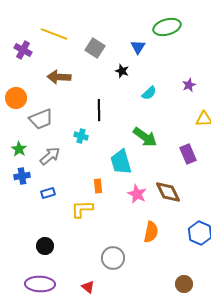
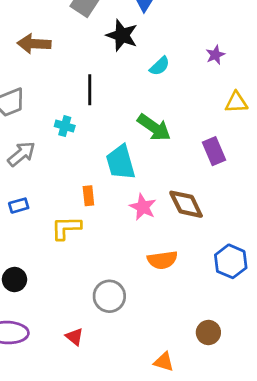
black star: (122, 71) -> (122, 35), size x1.6
orange semicircle: (151, 232) -> (162, 260), turned 70

